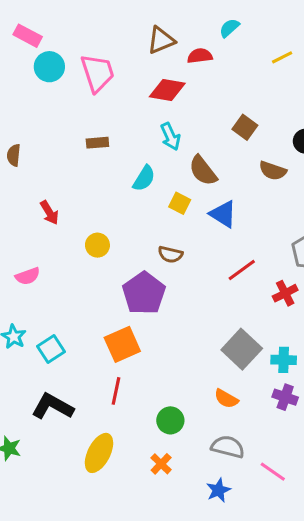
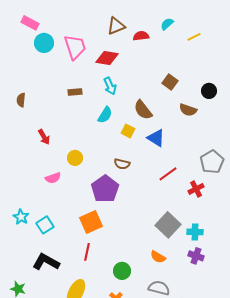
cyan semicircle: (229, 28) -> (167, 24), moved
red diamond: (167, 90) -> (107, 58), moved
cyan arrow: (170, 137) -> (110, 86), moved
pink semicircle: (28, 276) -> (53, 178), moved

